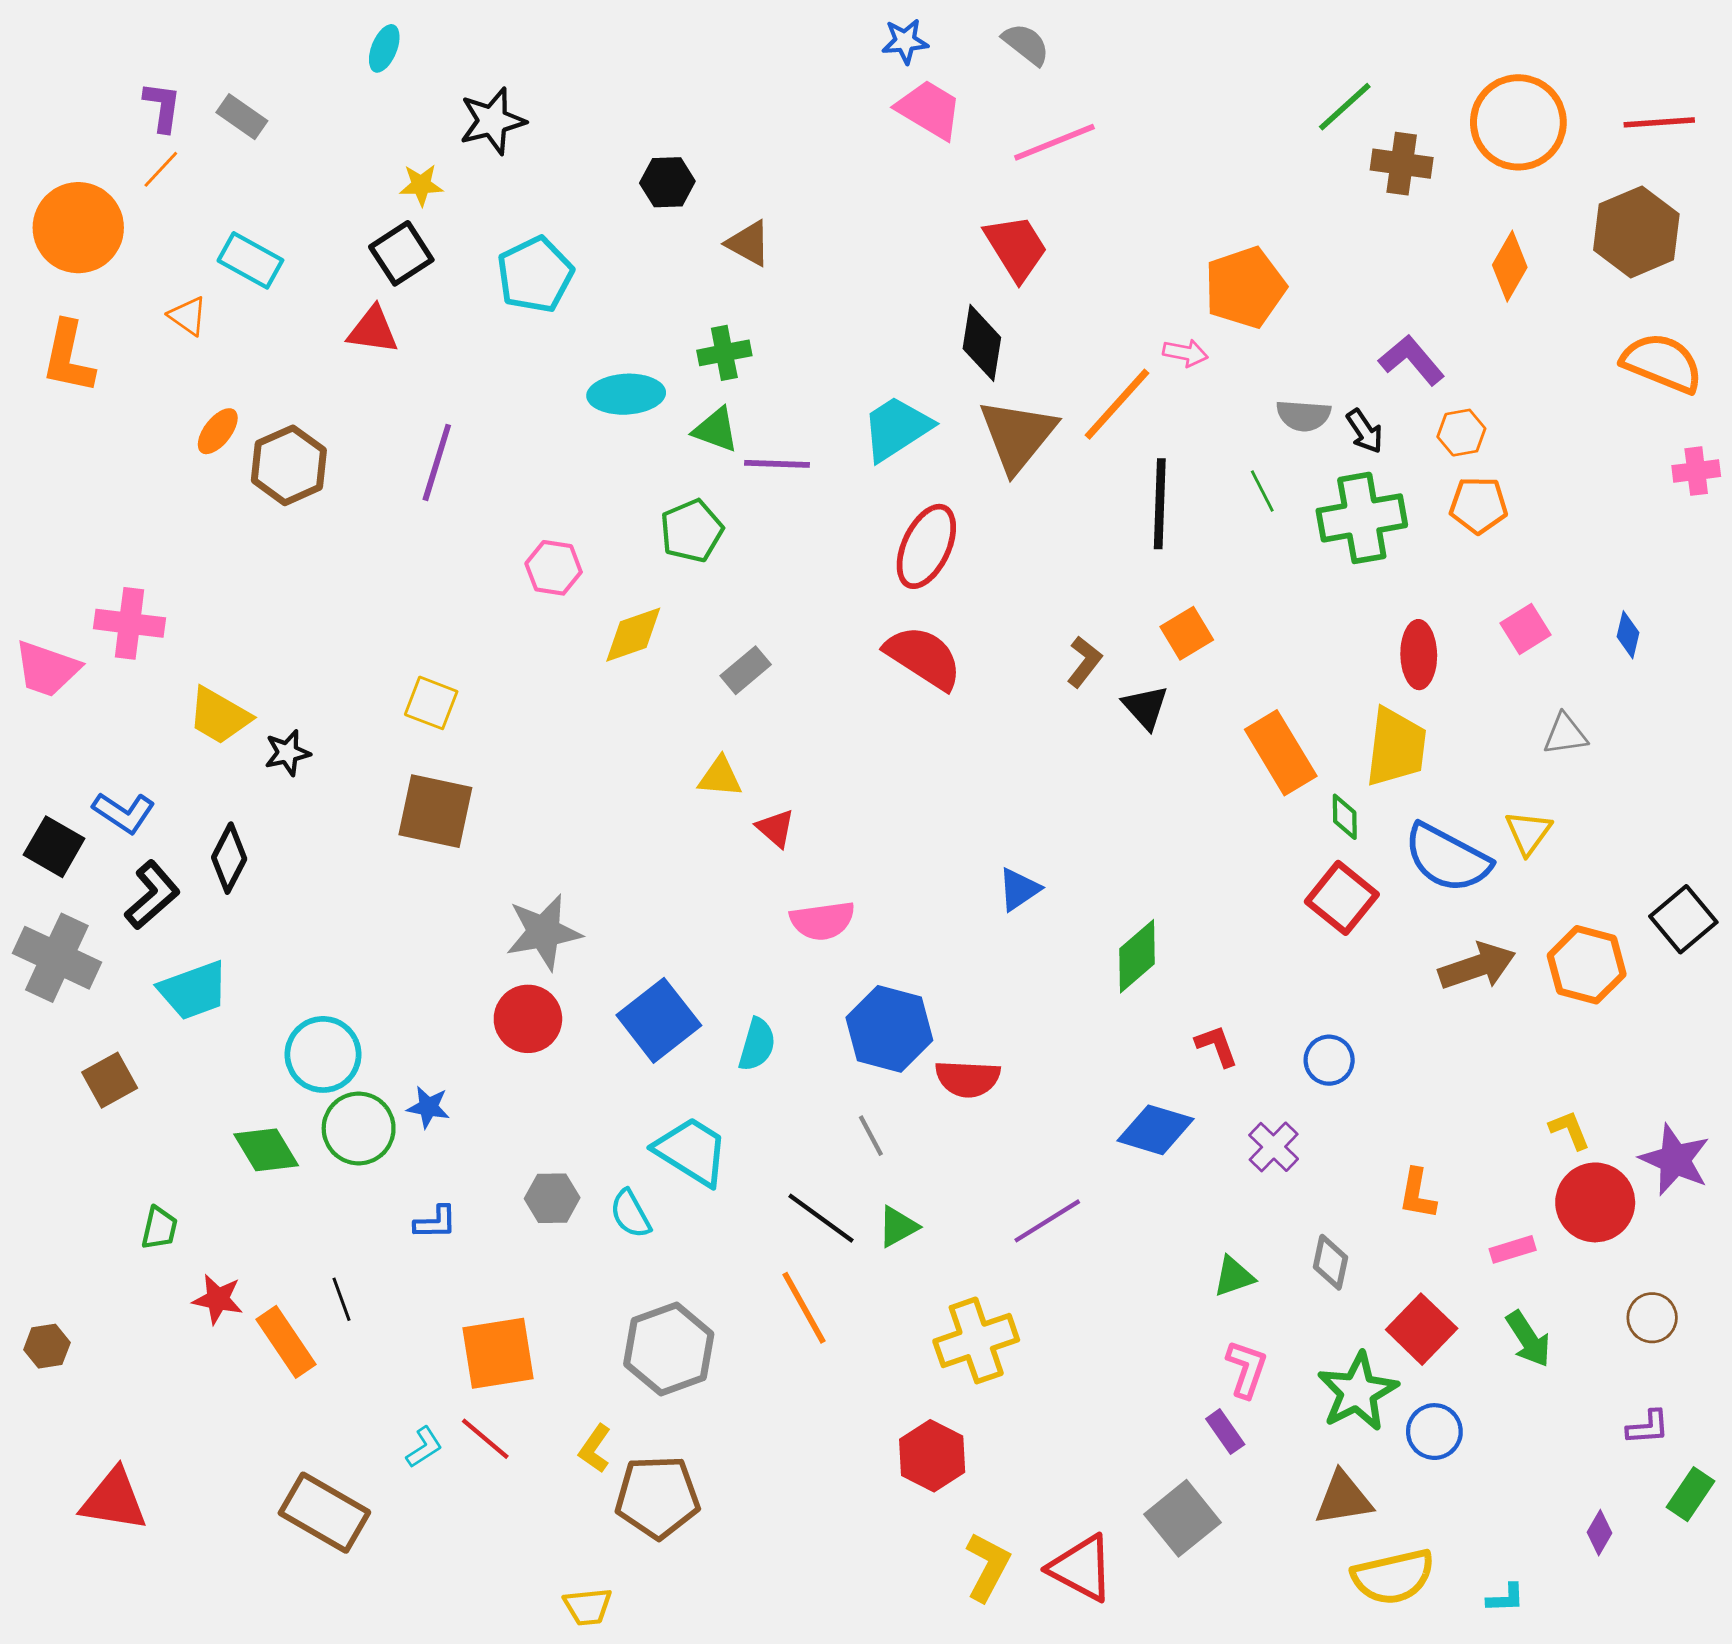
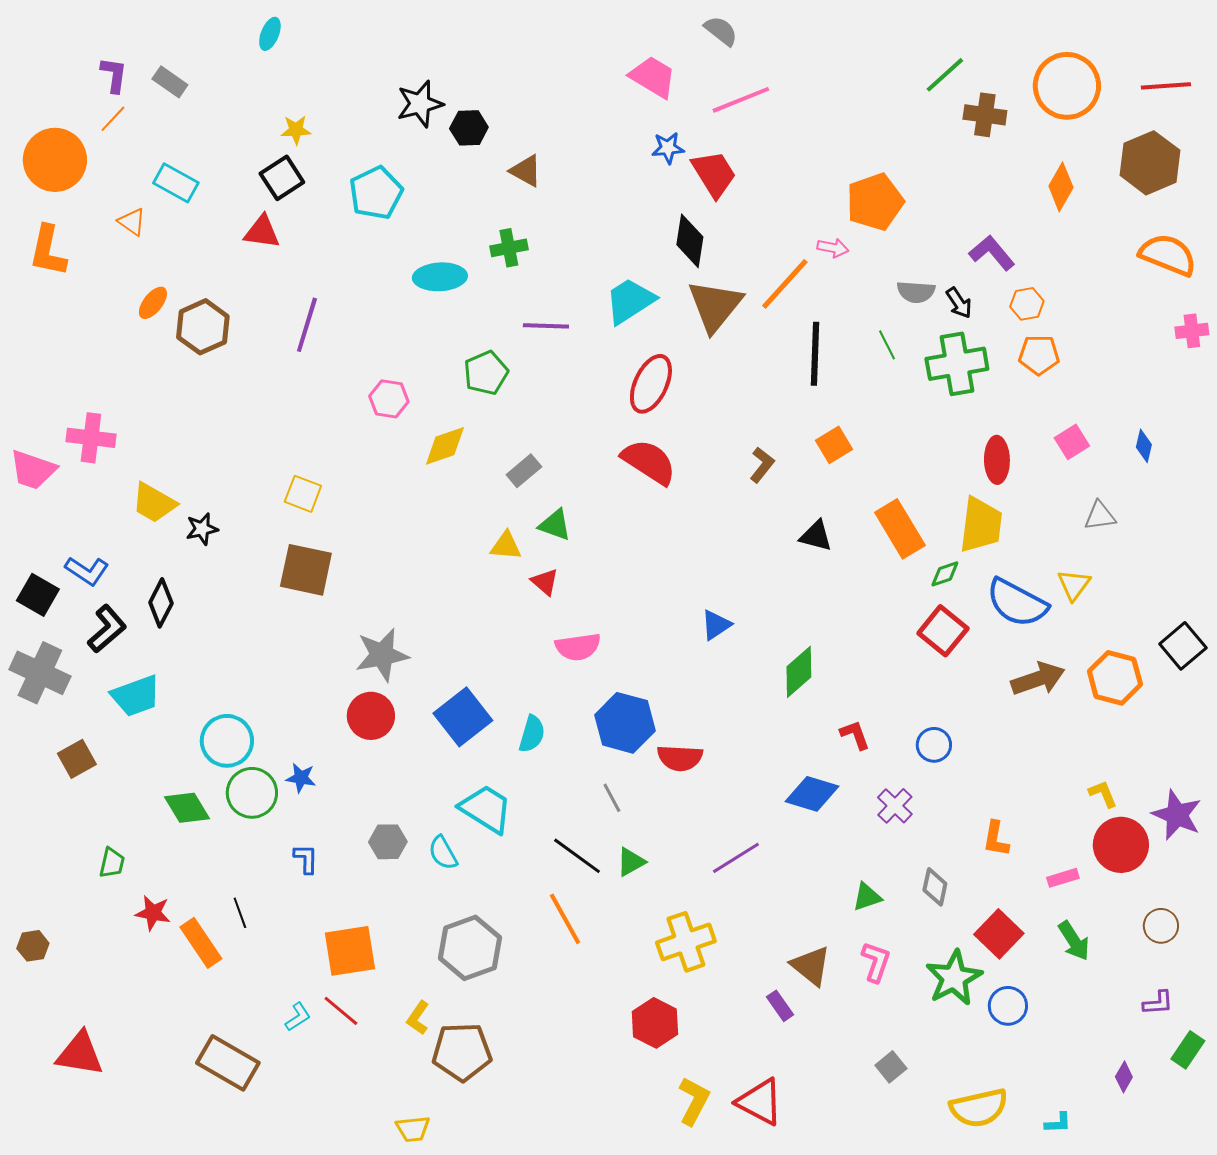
blue star: (905, 41) -> (668, 148), moved
black star: (492, 121) -> (420, 104), moved
green triangle: (716, 430) -> (555, 525), moved
black triangle: (1146, 707) -> (816, 536), moved, turned -33
green diamond: (1345, 817) -> (945, 574), turned 72
blue L-shape: (435, 1222) -> (306, 859), turned -88
purple rectangle: (1225, 1432) -> (780, 1006), moved
brown triangle: (1343, 1498) -> (811, 966), moved, turned 48
gray square: (1183, 1518) -> (891, 1067), moved, size x0.6

